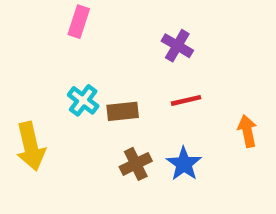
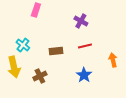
cyan cross: (83, 100) -> (23, 45), moved
brown cross: (136, 164) -> (40, 76), moved

